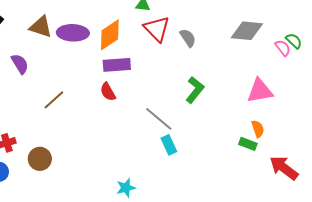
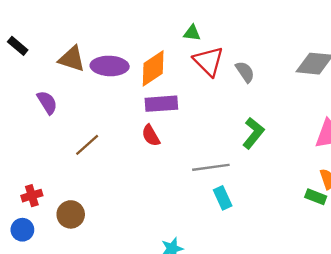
gray line: (159, 119) -> (211, 167), turned -48

